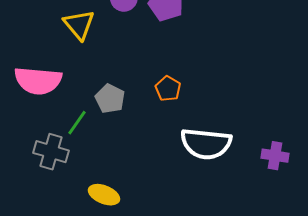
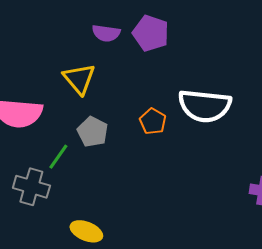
yellow triangle: (79, 25) -> (79, 79), moved
white semicircle: (206, 144) -> (205, 106), moved

